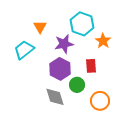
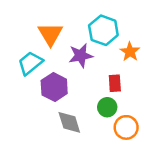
orange triangle: (40, 27) -> (50, 34), size x1.5
purple hexagon: (60, 69) -> (54, 87), moved
green circle: (77, 85) -> (107, 107), moved

